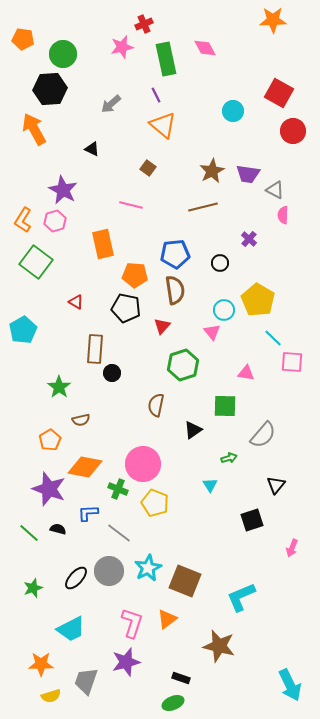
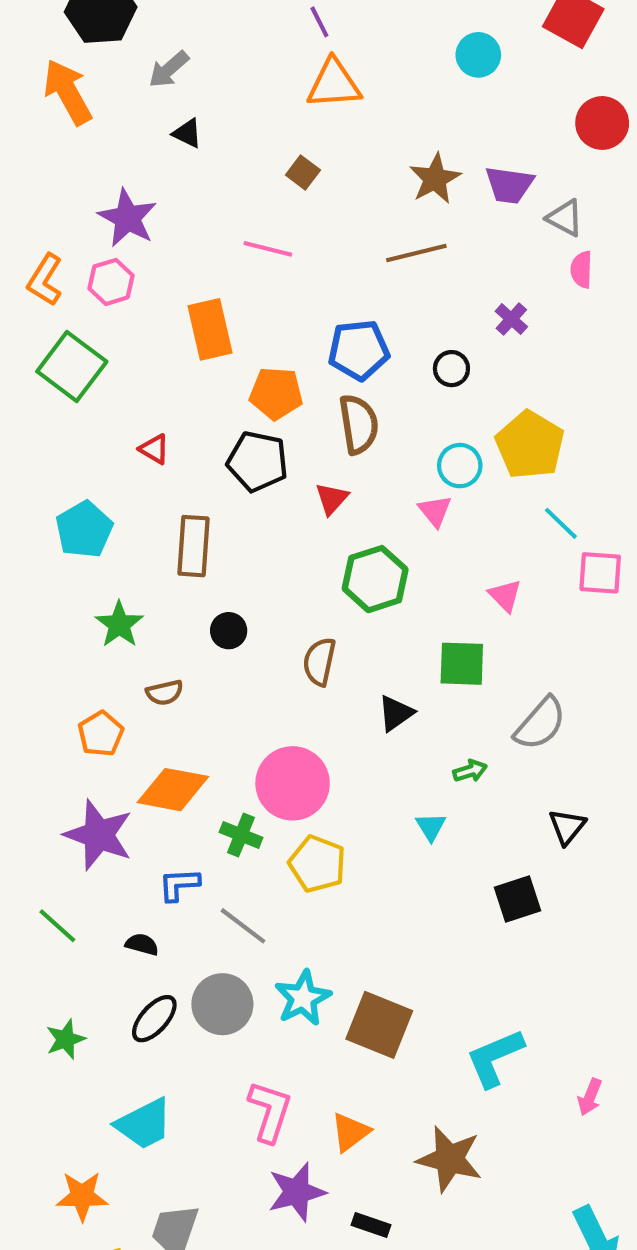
gray arrow: (111, 104) -> (169, 69), moved
orange triangle: (163, 125) -> (334, 84), turned -44
red circle: (293, 131) -> (602, 123), moved
cyan pentagon: (23, 330) -> (84, 530), moved
black circle: (112, 373) -> (229, 631), moved
pink triangle: (246, 373) -> (505, 596), turned 36
black semicircle: (58, 529) -> (142, 944), moved
pink arrow: (292, 548) -> (590, 1097), moved
orange triangle: (167, 619) -> (350, 1132), moved
purple star: (126, 662) -> (297, 1192), moved

